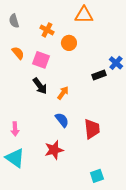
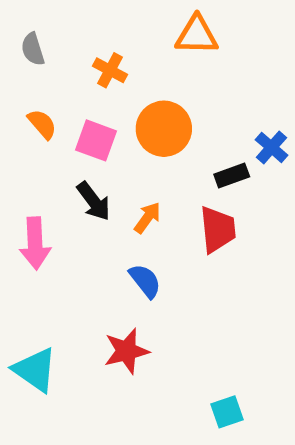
orange circle: (69, 43) -> (164, 129), moved, size x1.5
pink arrow: (15, 129) -> (35, 243), moved, size x1.5
red trapezoid: (92, 129) -> (218, 229), moved

